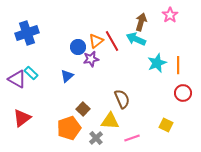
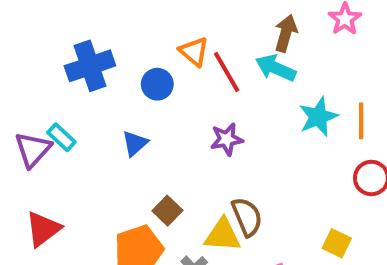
blue cross: (27, 33) -> (90, 66), moved
orange triangle: (96, 41) -> (194, 52), moved, turned -42
purple star: (91, 59) -> (227, 139), moved
purple triangle: (17, 79) -> (33, 149), turned 42
brown semicircle: (122, 99) -> (247, 217), moved

